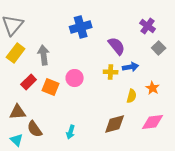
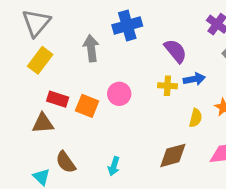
gray arrow: (44, 55) -> (91, 48), moved
red rectangle: (29, 82) -> (58, 99), turned 63
brown triangle: (18, 112) -> (43, 123), moved

